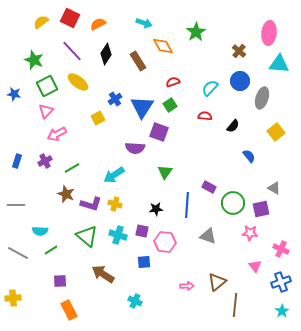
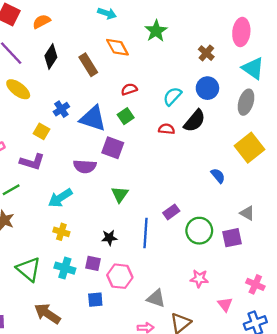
cyan arrow: (144, 23) -> (107, 13), moved
cyan triangle: (279, 64) -> (253, 68), turned 30
gray ellipse: (262, 98) -> (246, 102), moved
blue triangle: (142, 107) -> (93, 118), turned -45
yellow square: (98, 118) -> (42, 131), turned -32
black semicircle: (233, 126) -> (195, 121), moved, size x1.5
yellow square: (276, 132) -> (249, 148), size x1.4
purple rectangle: (209, 187) -> (171, 212), turned -64
purple L-shape: (91, 204) -> (32, 162), moved
pink star: (250, 233) -> (199, 279), moved
gray triangle: (208, 236) -> (156, 298), moved

